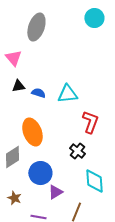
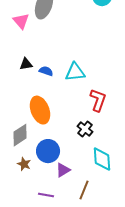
pink triangle: (13, 58) -> (21, 21), moved
brown star: (14, 198) -> (24, 164), moved

